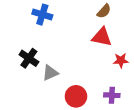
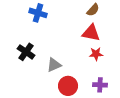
red star: (121, 60) -> (96, 54), moved
gray triangle: (50, 73) -> (54, 65), moved

